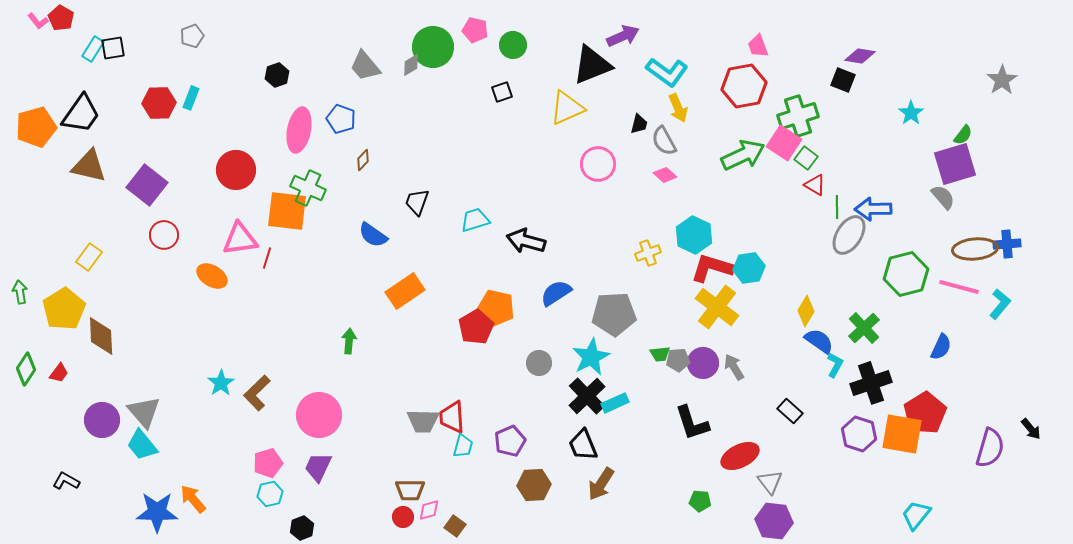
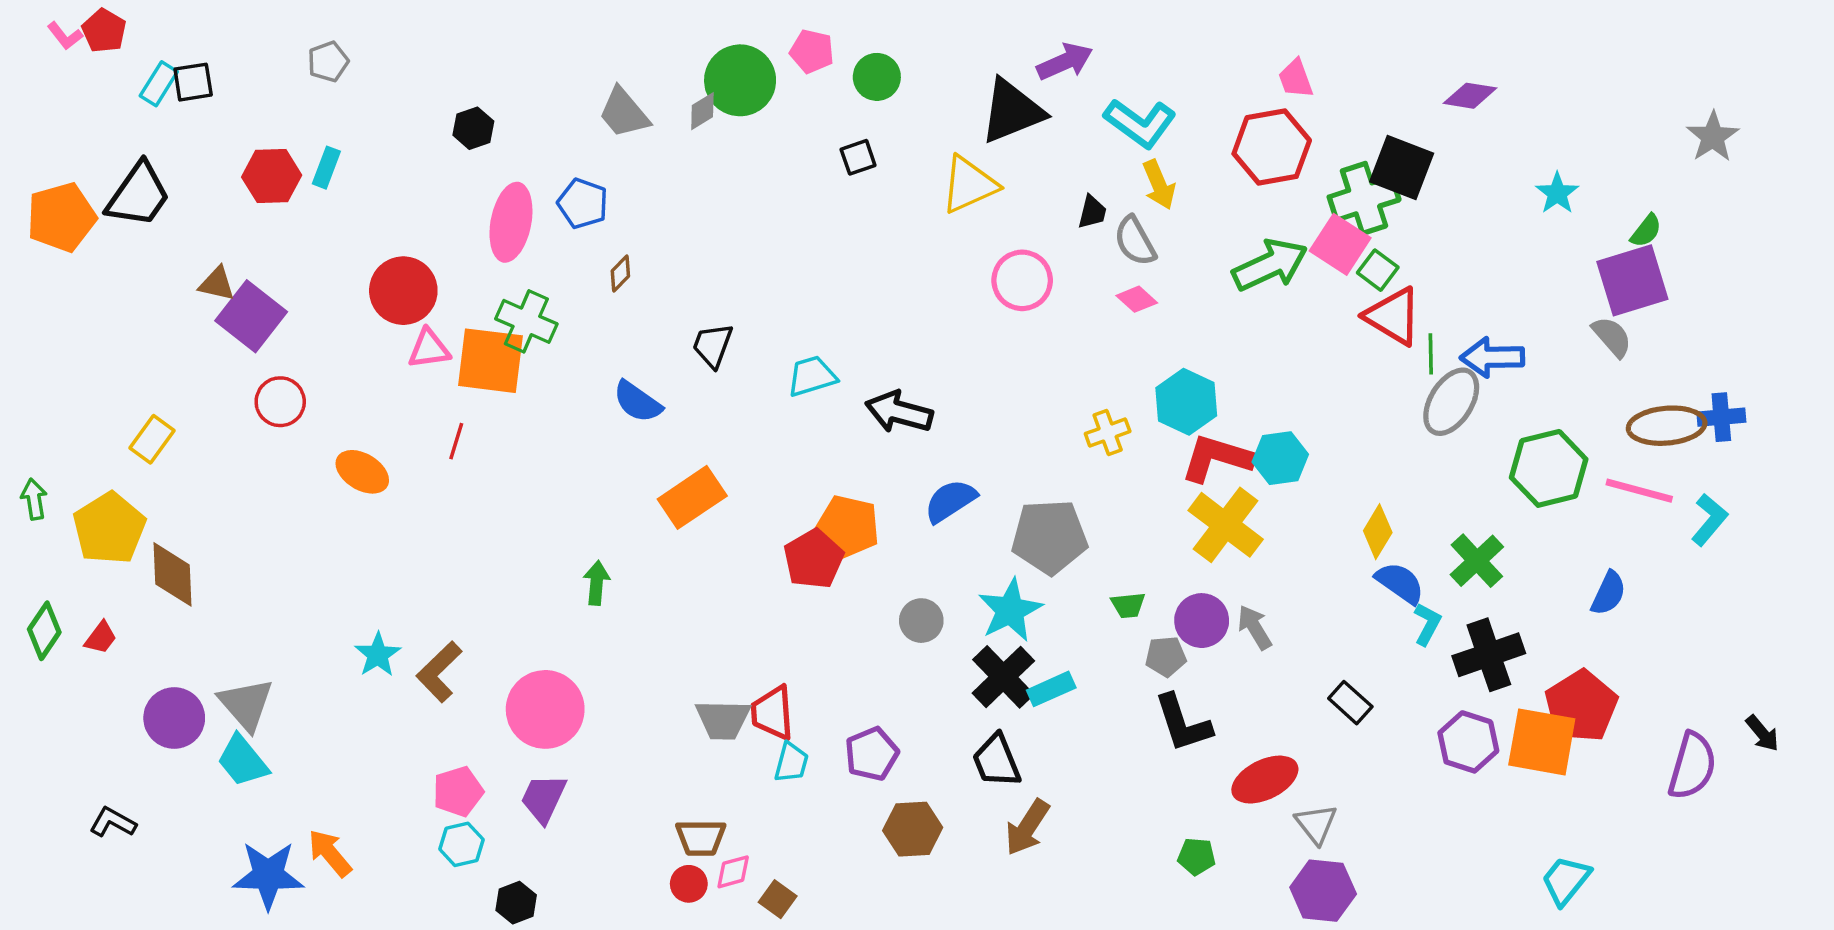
black square: (843, 80) -> (1402, 168), moved, size x1.5
brown triangle: (89, 166) -> (217, 284), moved, size x0.6
red triangle: (815, 185) -> (1393, 316), size x1.6
pink triangle: (240, 239) -> (429, 349), moved, size x0.7
gray pentagon: (678, 360) -> (1166, 656), moved

